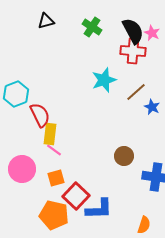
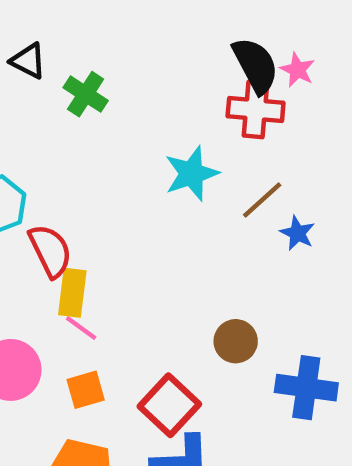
black triangle: (46, 21) -> (28, 61), moved, turned 42
green cross: (92, 27) -> (86, 94), moved
red square: (76, 196) -> (169, 405), moved

